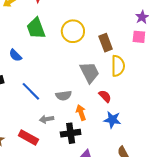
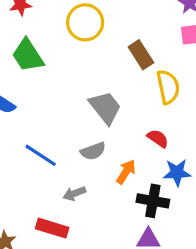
yellow circle: (73, 31) -> (85, 22), moved
gray trapezoid: (90, 72) -> (105, 107), moved
orange arrow: (81, 113) -> (126, 172), turned 63
black cross: (71, 133) -> (153, 201), moved, turned 30

